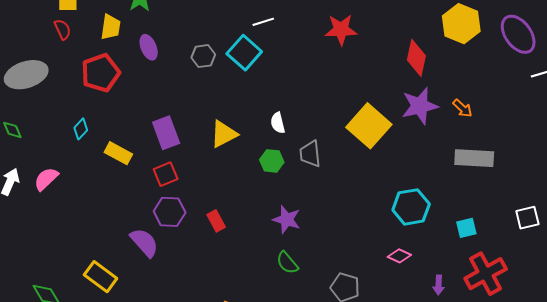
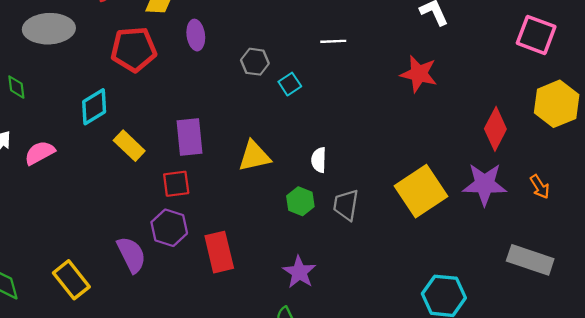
cyan square: (244, 53) -> (290, 84), moved, size x0.6
orange arrow: (462, 108) -> (540, 187), moved
cyan diamond: (81, 129) -> (94, 107), size x1.5
red rectangle: (216, 221) -> (219, 252), size x1.6

